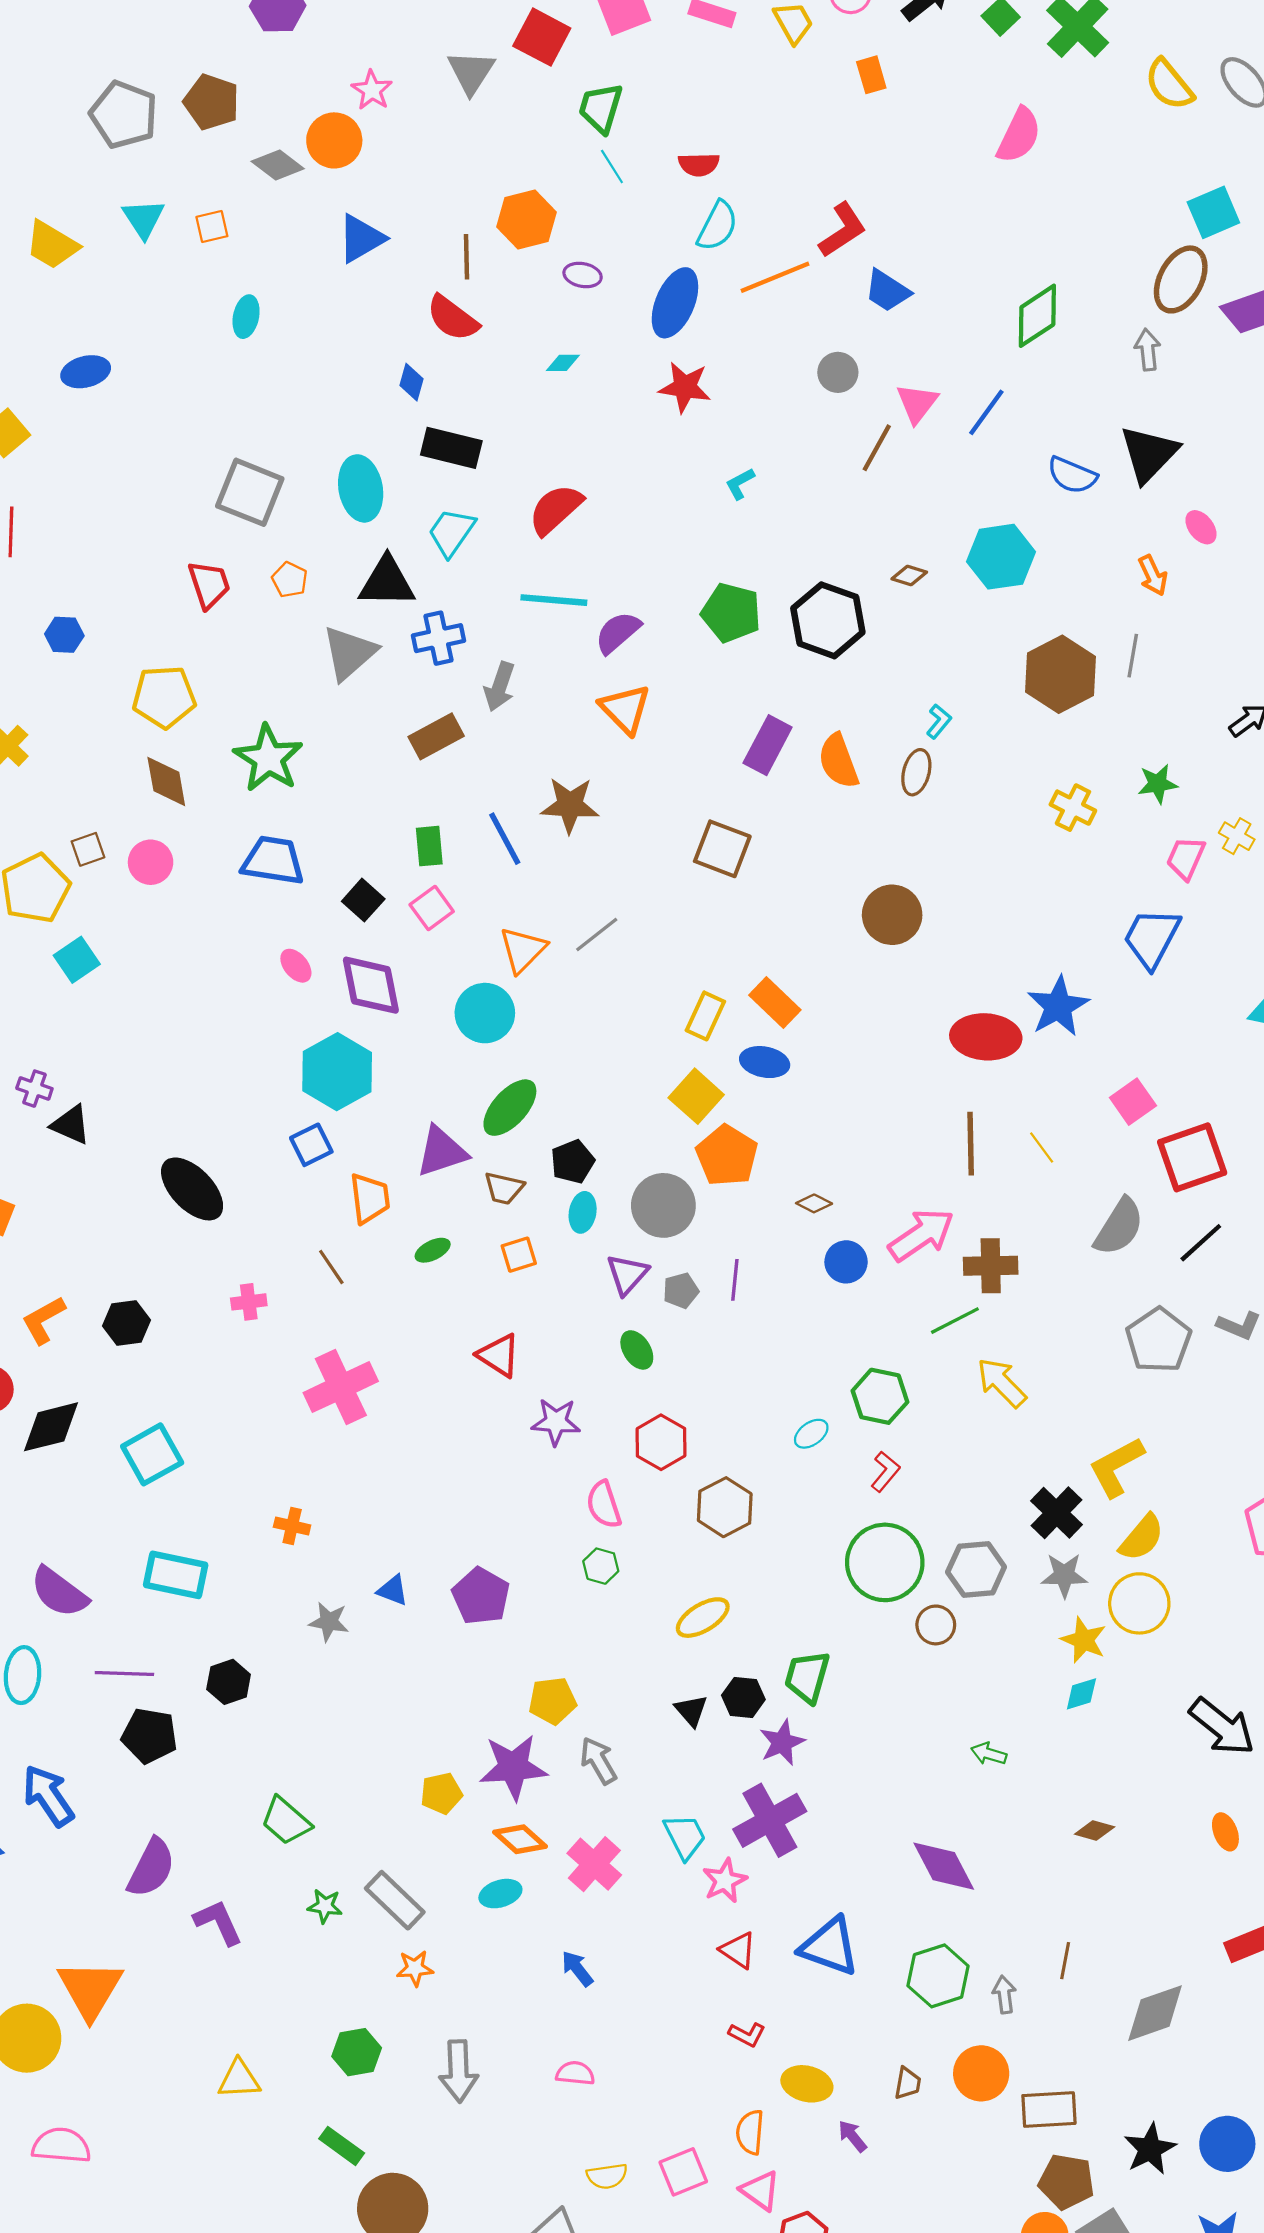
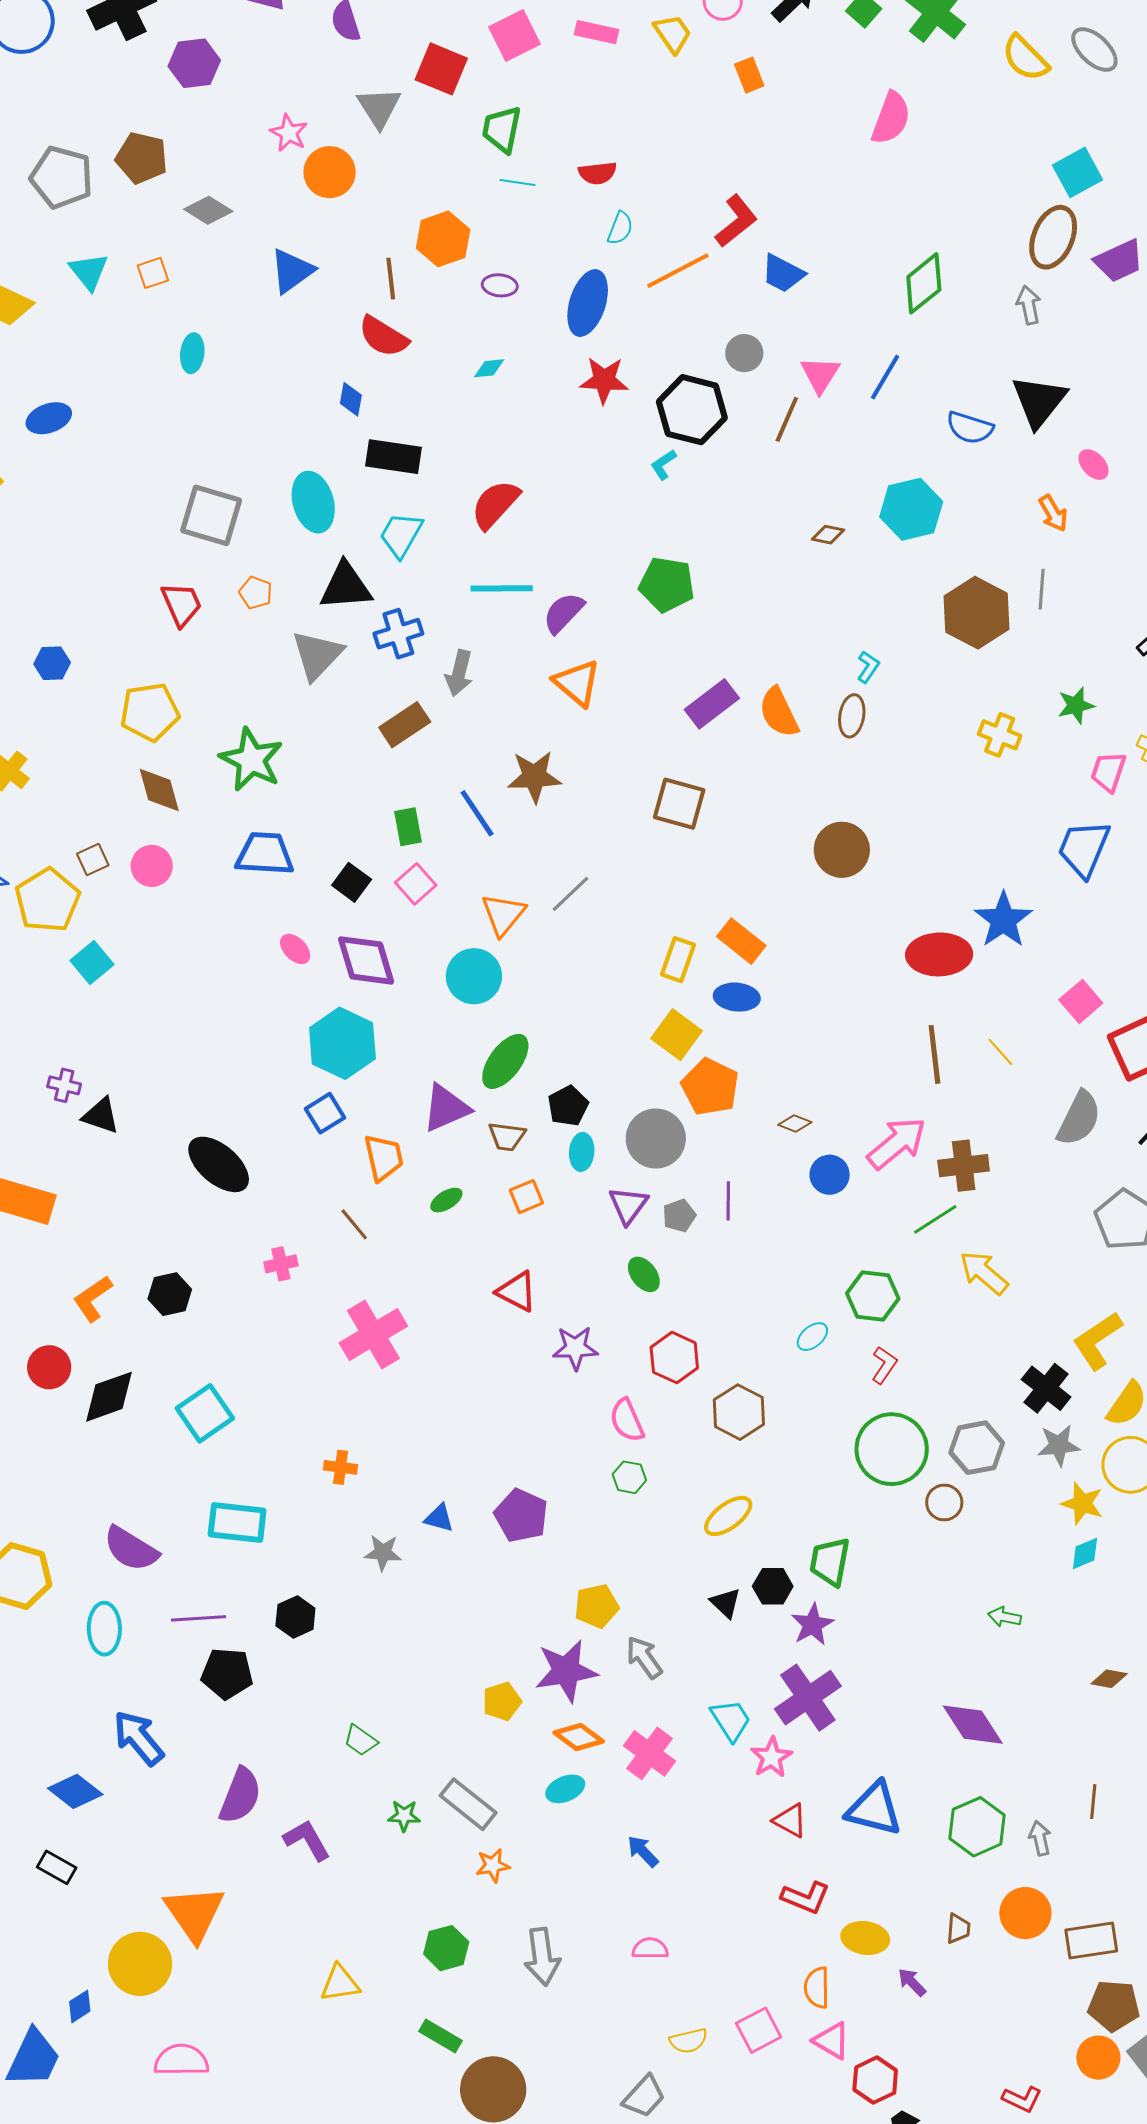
orange circle: (334, 140) -> (330, 172), moved
cyan line: (612, 166) -> (517, 182), turned -44
cyan semicircle: (717, 226) -> (620, 228), size x0.7
black hexagon: (828, 620) -> (692, 410), moved
purple rectangle: (768, 745) -> (712, 704), turned 30
green trapezoid: (286, 1821) -> (361, 1740), size x0.7
red L-shape: (747, 2034) -> (806, 1898), size x1.4

